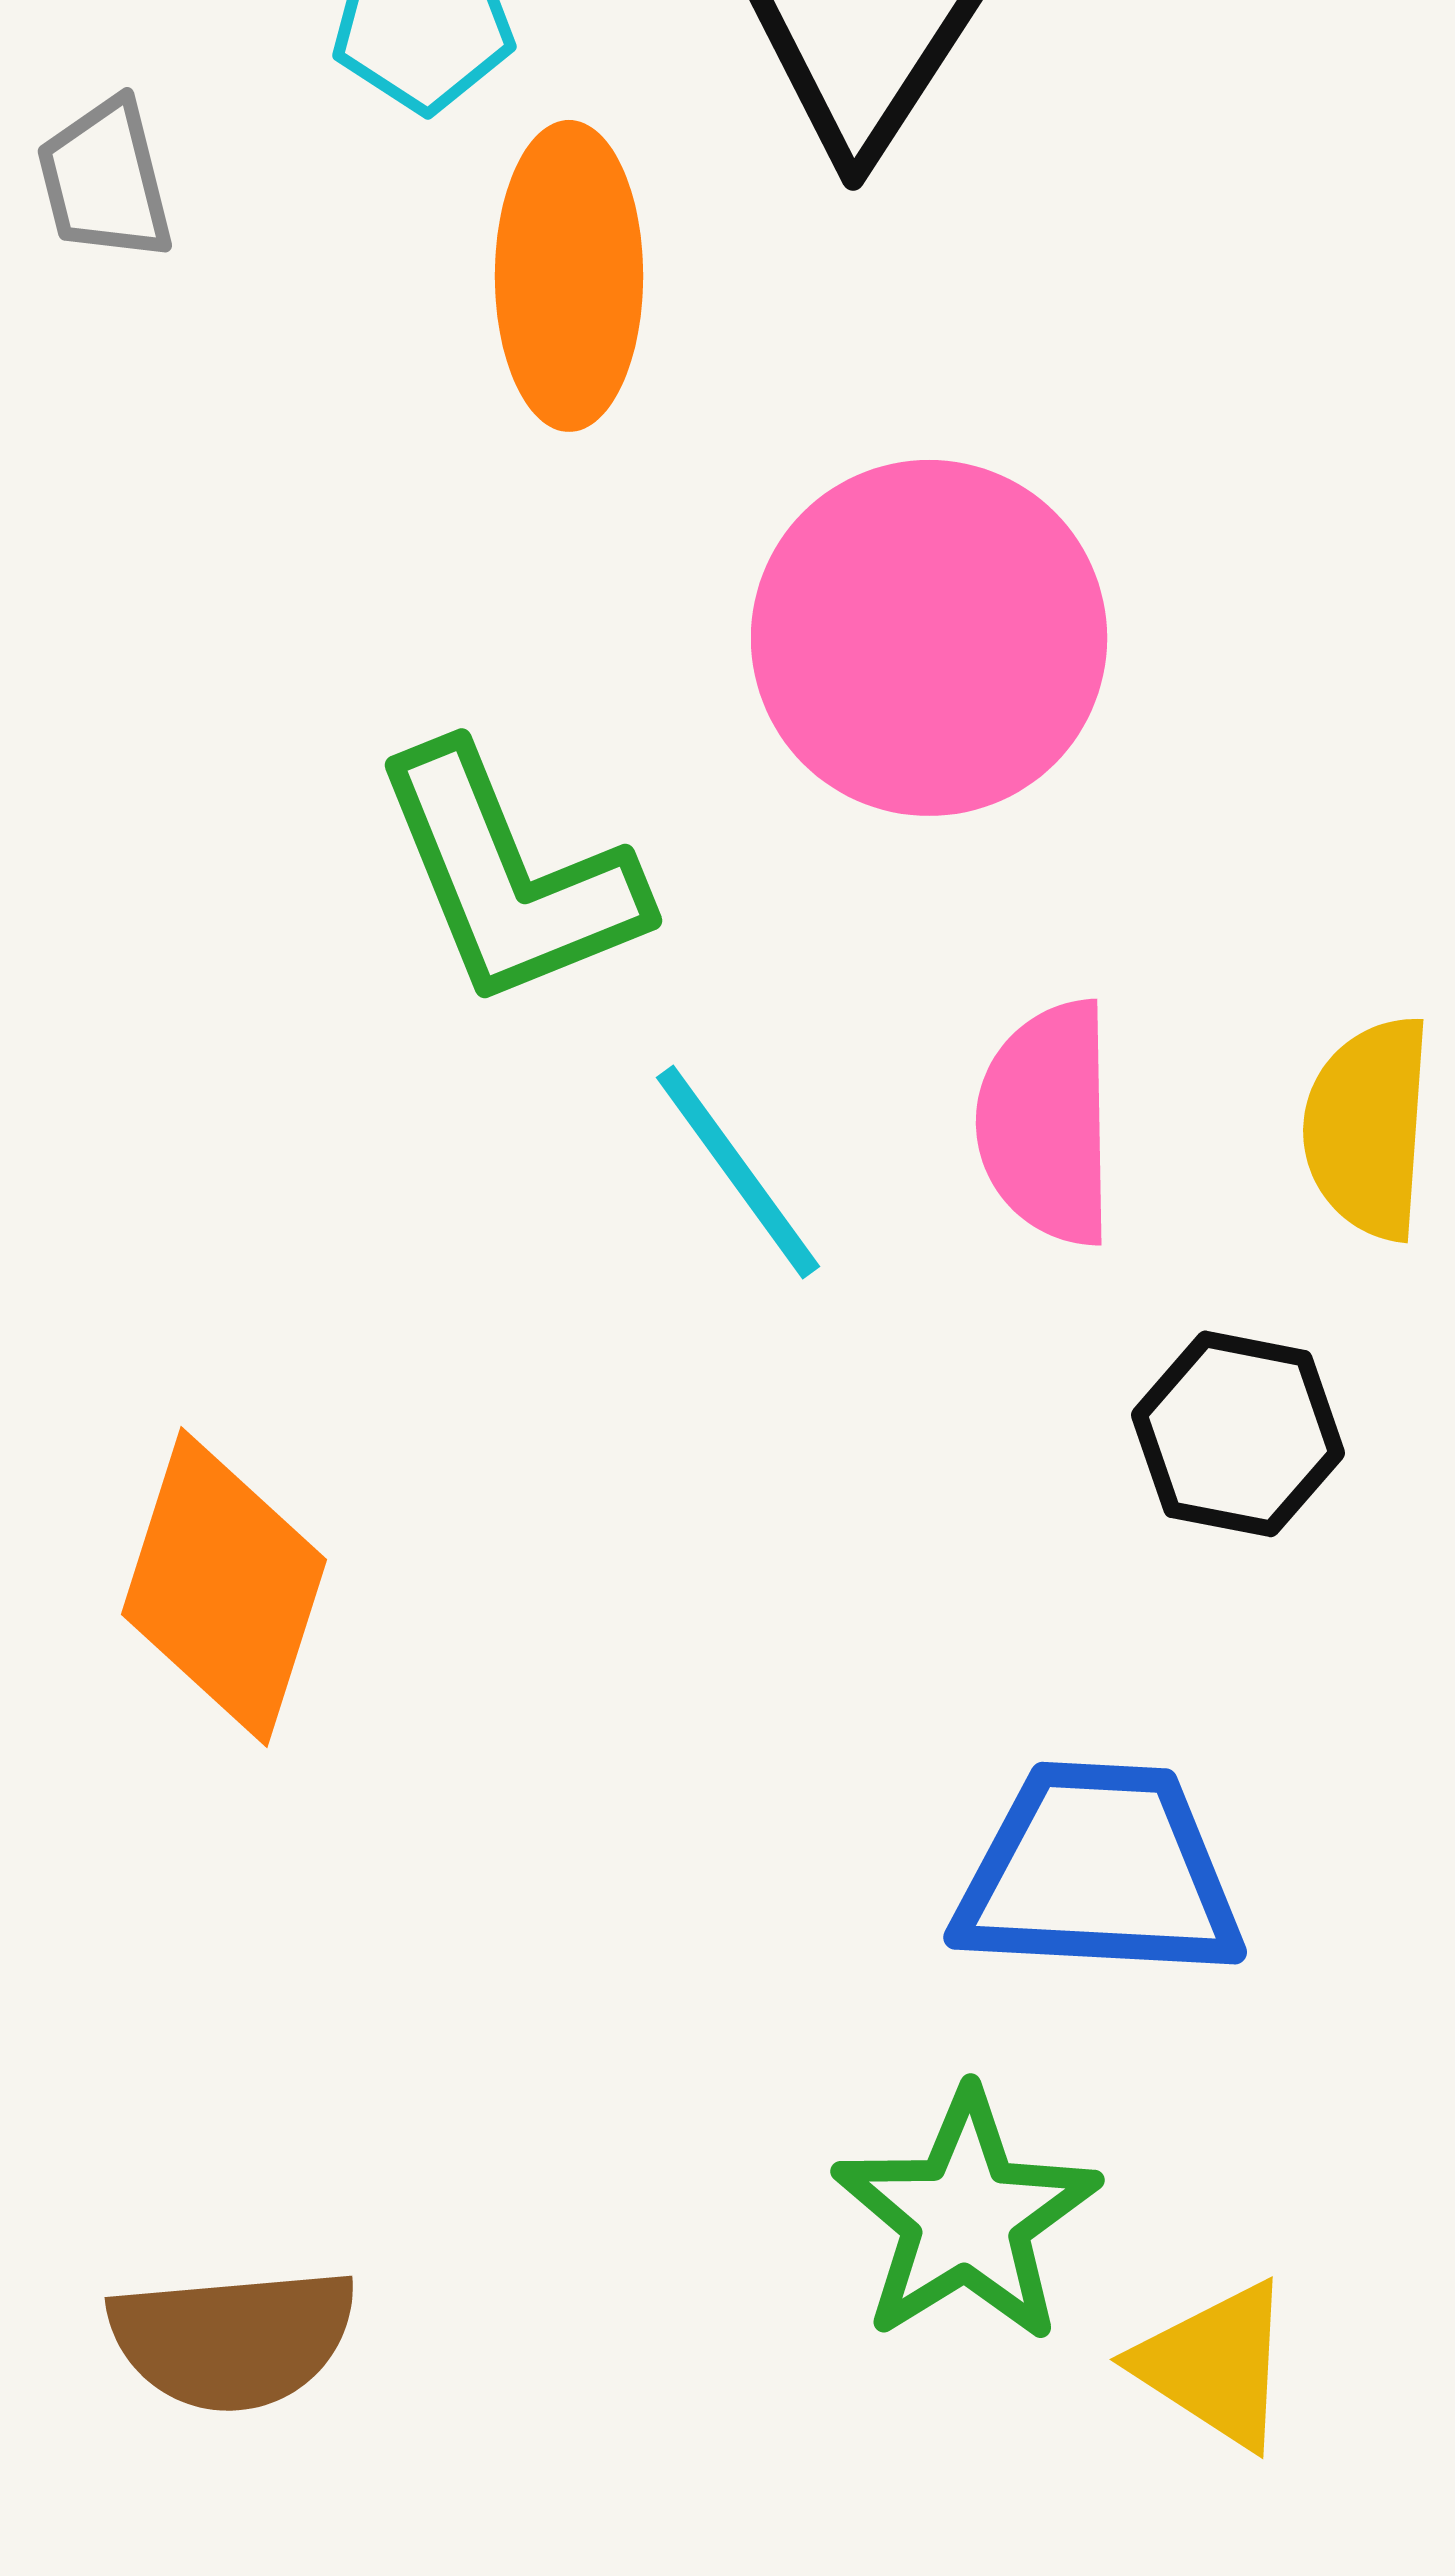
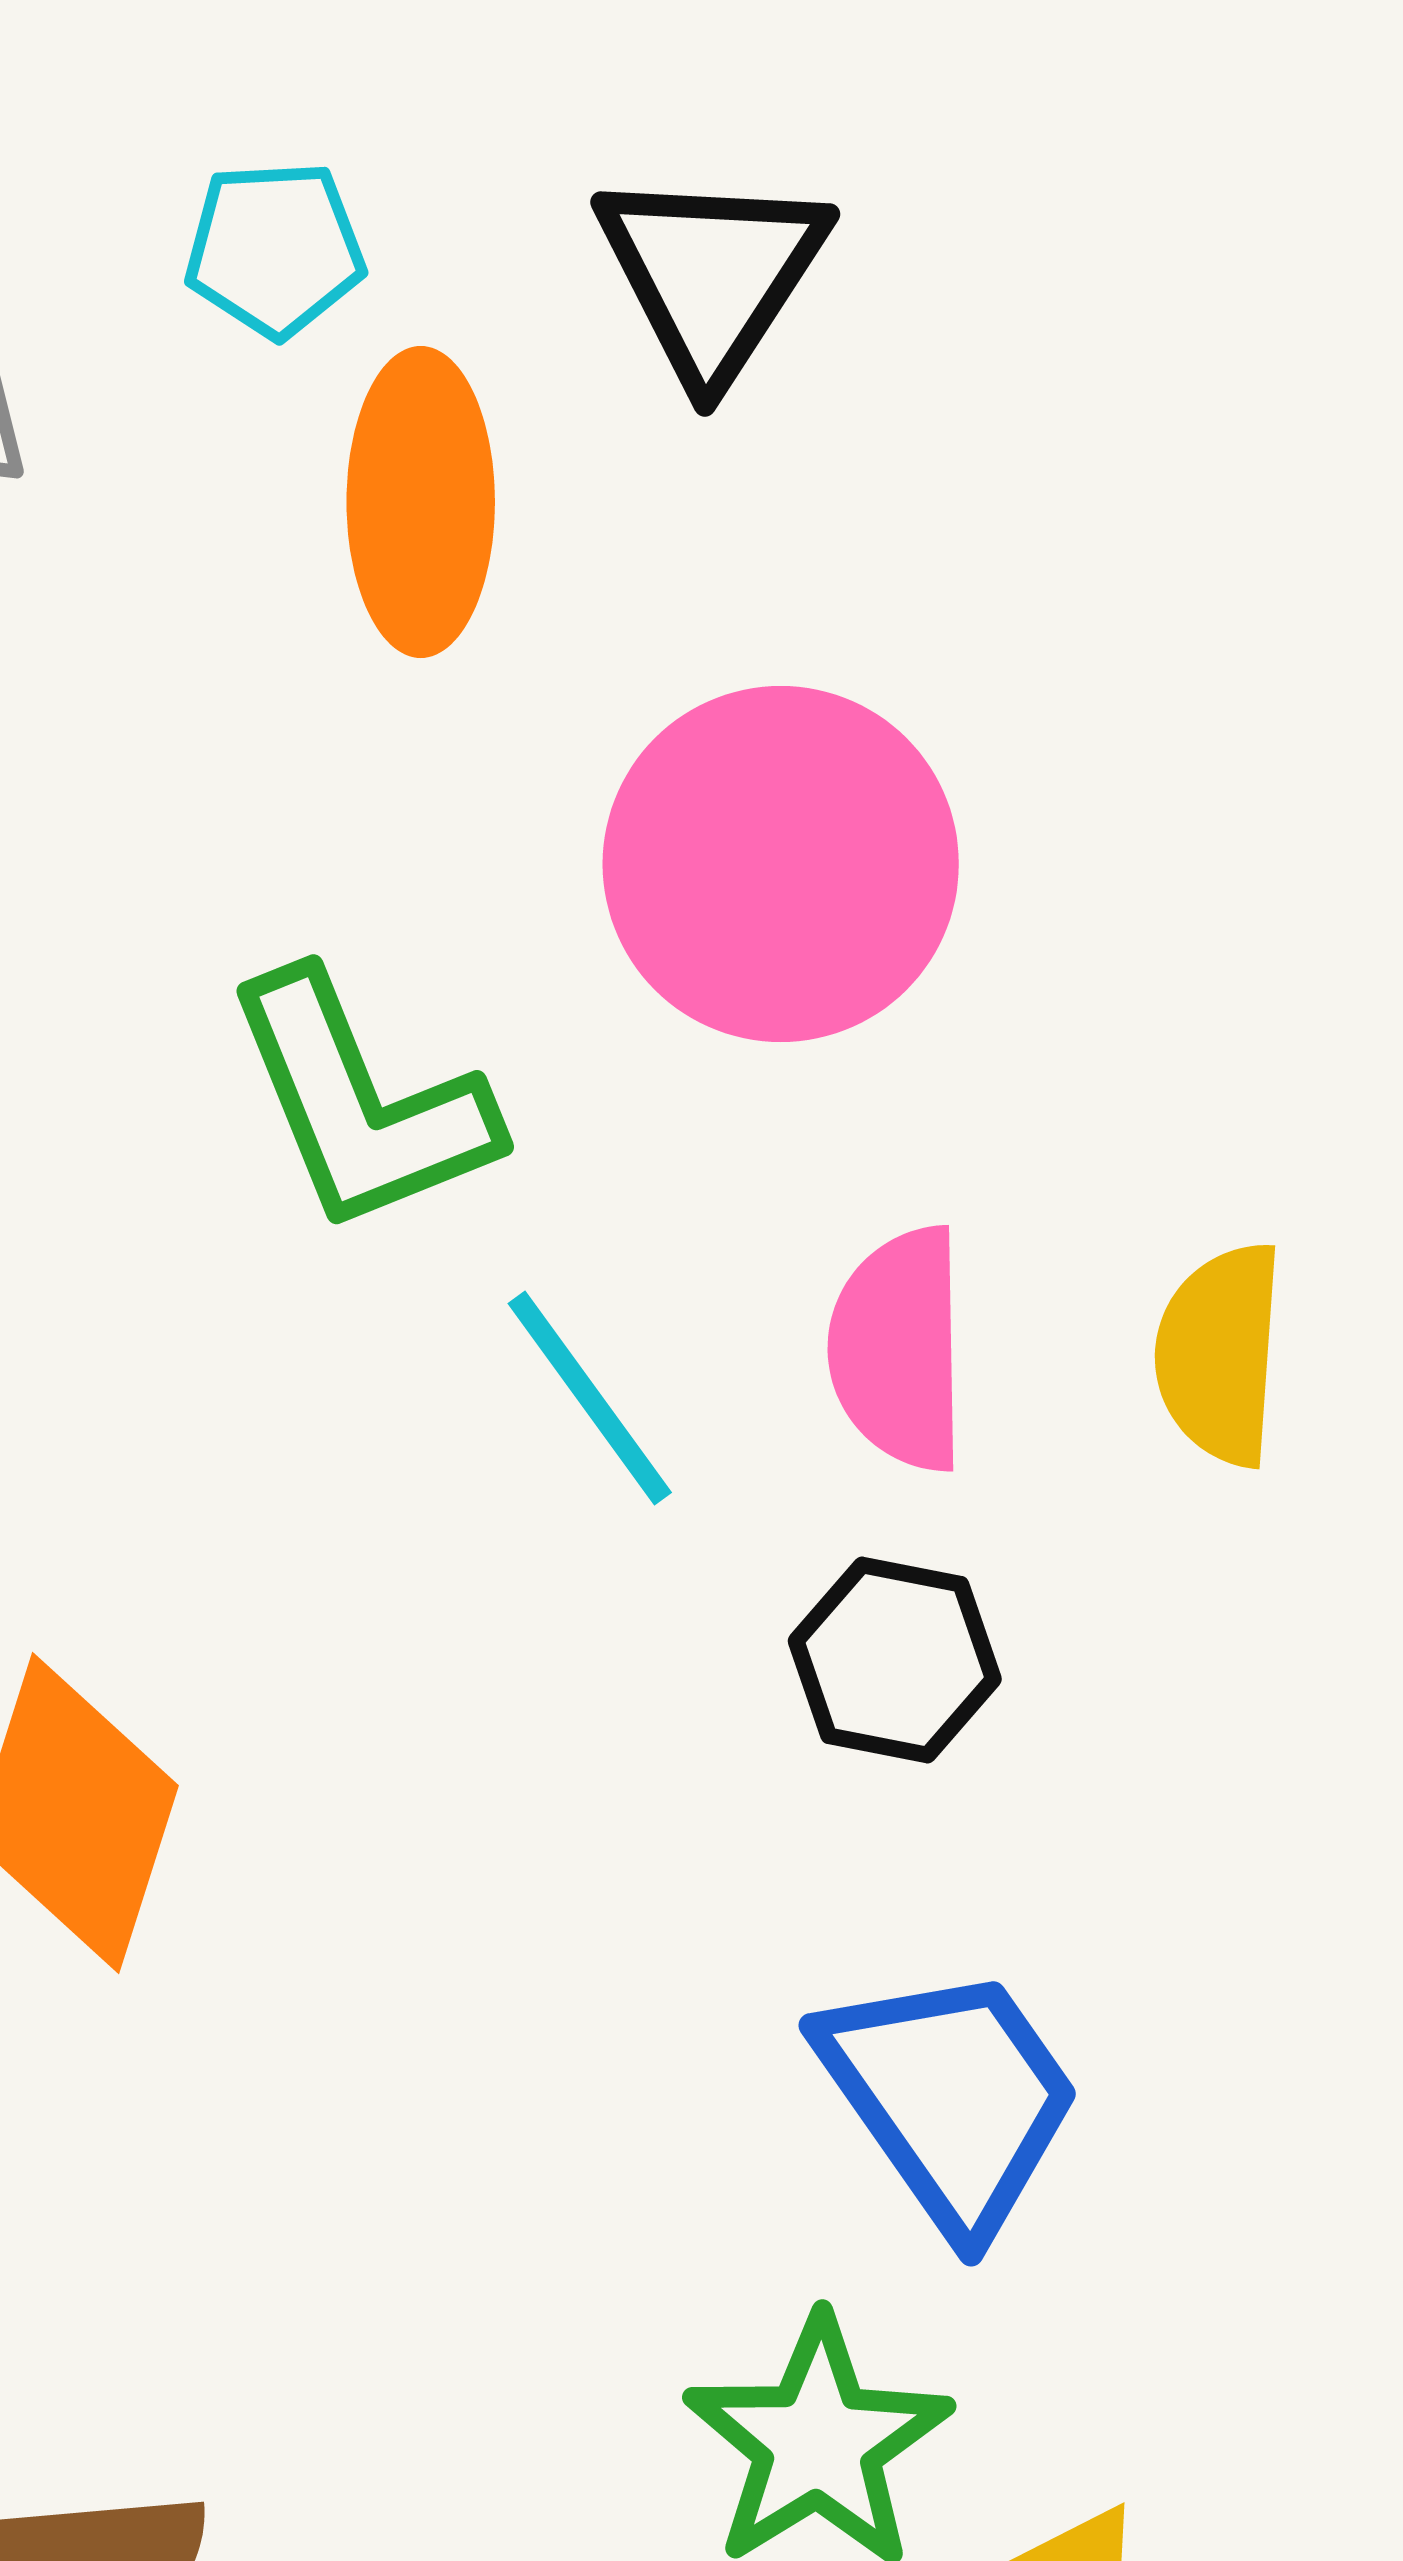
black hexagon: (1238, 1434) -> (895, 1660), moved
blue trapezoid: (1099, 1872) -> (951, 2098), turned 52

